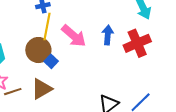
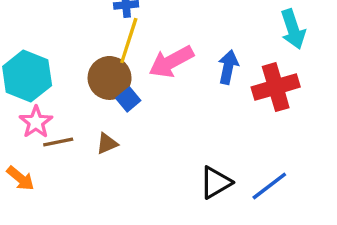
pink arrow: (74, 36) -> (171, 62), turned 104
brown triangle: (42, 89) -> (107, 143), size x0.6

